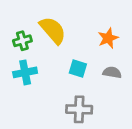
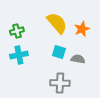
yellow semicircle: (53, 30) -> (57, 23), moved
gray semicircle: (112, 72) -> (78, 59), moved

